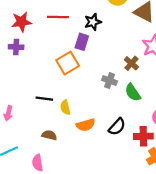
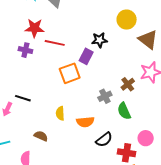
red line: (58, 17) -> (55, 43), moved
gray cross: (109, 81) -> (105, 96), turned 32
black line: (44, 99) -> (23, 98), moved
orange semicircle: (86, 125) -> (85, 122), moved

